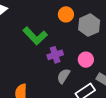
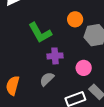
gray semicircle: (63, 76) -> (47, 79), moved

